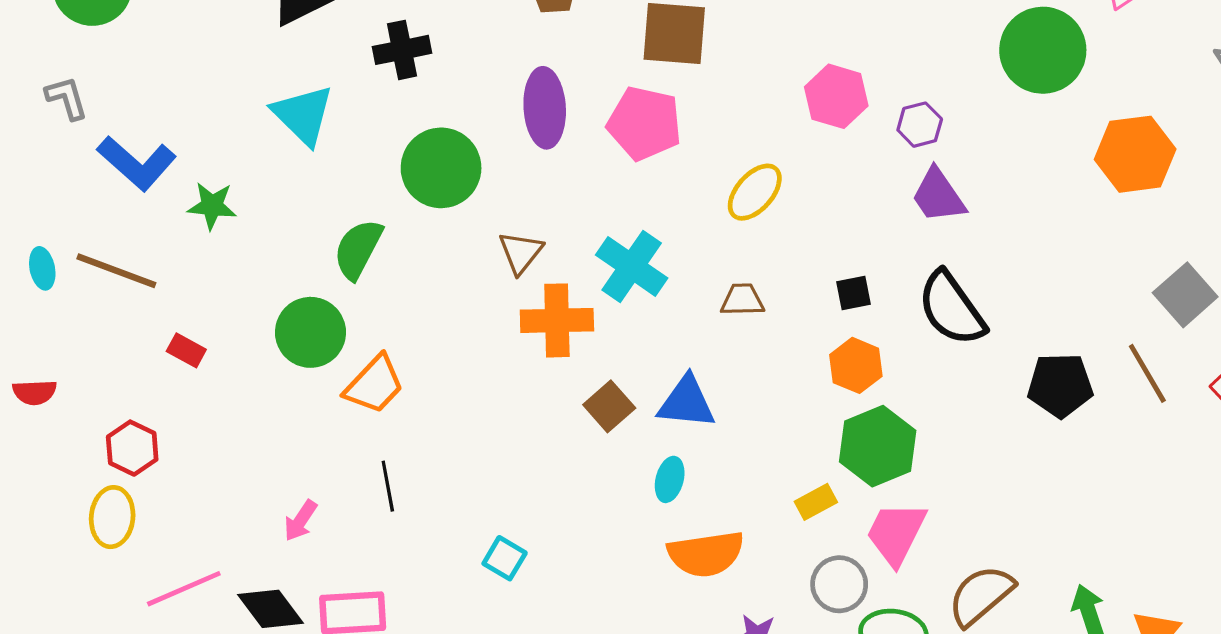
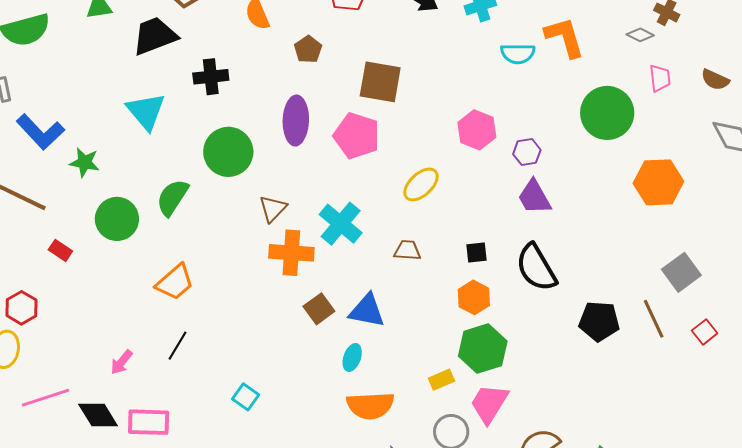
green circle: (310, 332) -> (117, 219), moved
black line: (388, 486) -> (177, 346), turned 36

